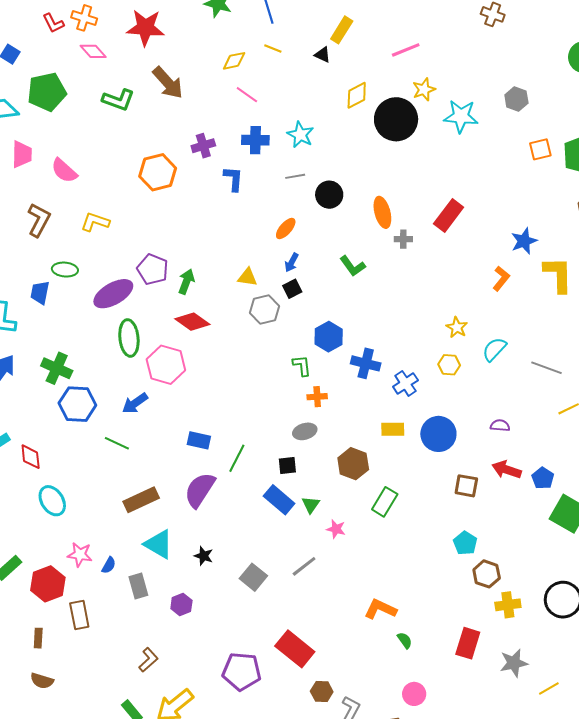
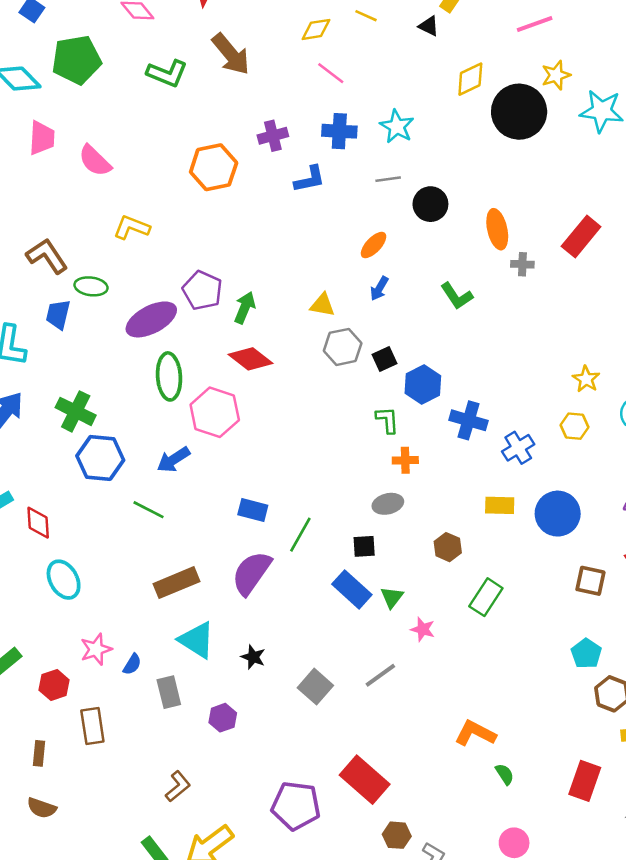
blue L-shape: (233, 179) -> (310, 179), turned 72
brown L-shape: (39, 220) -> (47, 256), moved, turned -64
black square: (292, 289) -> (385, 359), moved
brown hexagon: (353, 464) -> (448, 547), size x0.7
pink star: (80, 555) -> (96, 649), turned -30
red hexagon: (48, 584) -> (54, 685), size x0.7

